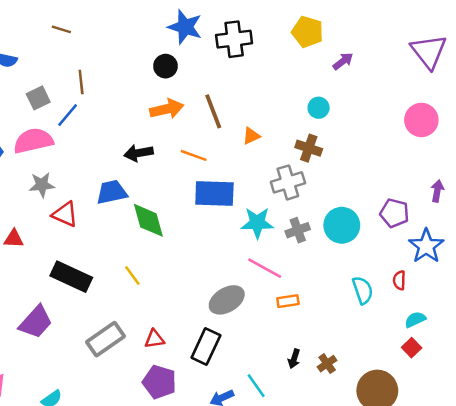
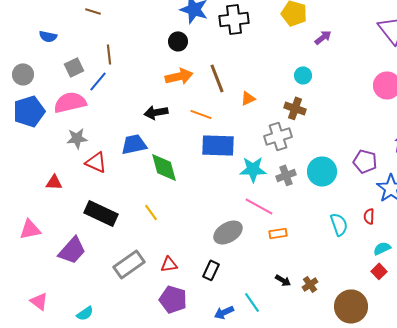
black rectangle: (206, 346) -> (211, 270), size x0.7
black arrow: (294, 359) -> (283, 280), turned -77

